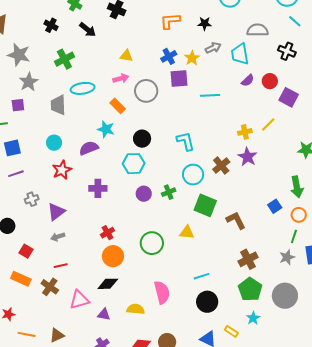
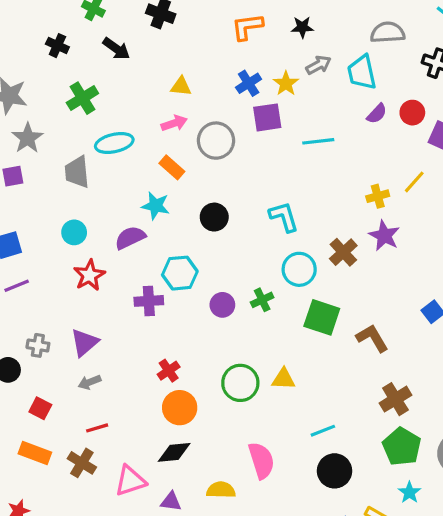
cyan hexagon: (134, 164) -> (180, 273), moved
gray cross: (32, 199) -> (38, 345), moved, turned 32
yellow triangle: (187, 232) -> (283, 379), moved

